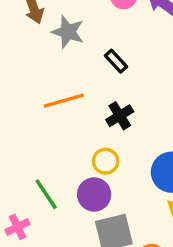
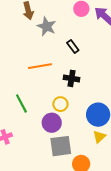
black cross: (120, 116) -> (72, 78), turned 35
green line: (46, 194) -> (21, 103), moved

